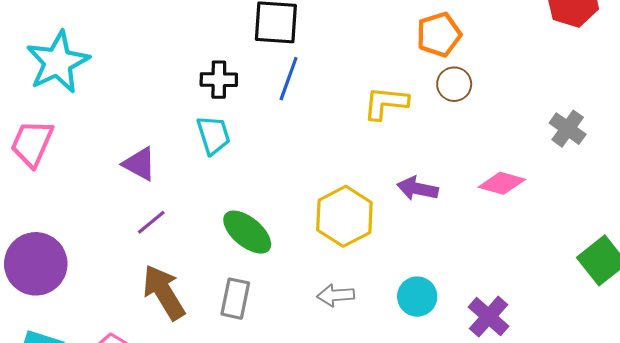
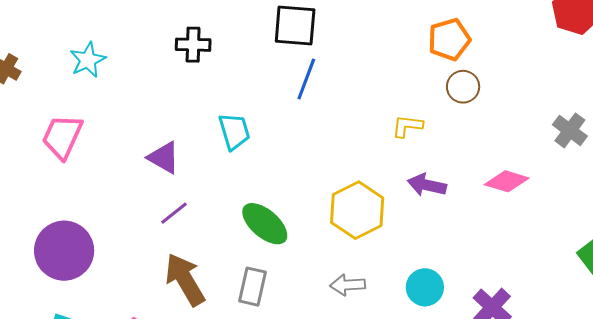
cyan star: (58, 62) -> (88, 60), size x0.6
black cross: (219, 80) -> (193, 45), moved
yellow L-shape: (386, 103) -> (407, 126), moved, size x0.7

